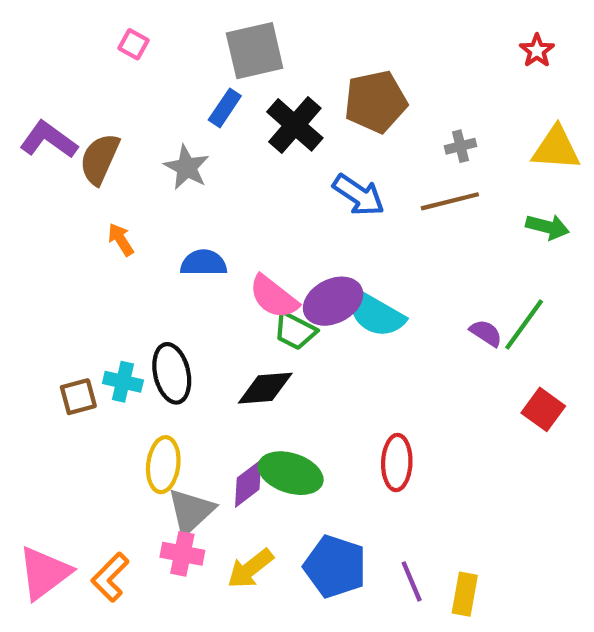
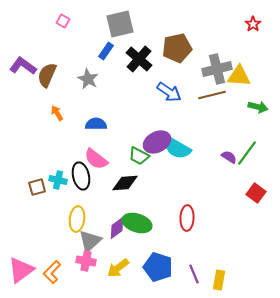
gray cross: (460, 146) -> (217, 69), size x2.0
yellow triangle: (556, 148) -> (239, 76), moved
pink semicircle: (274, 297) -> (96, 159), moved

